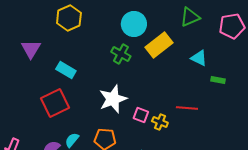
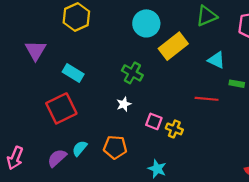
green cross: (121, 54) -> (132, 73), moved
white star: (113, 99) -> (124, 104), size x0.5
red line: (187, 108) -> (207, 99), moved

